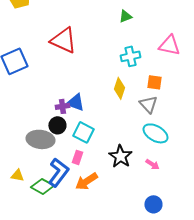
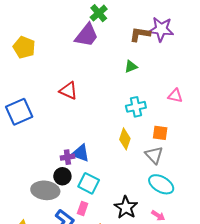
red triangle: (63, 40) -> (68, 91), size x0.7
pink triangle: (169, 45) -> (175, 96), size x0.7

